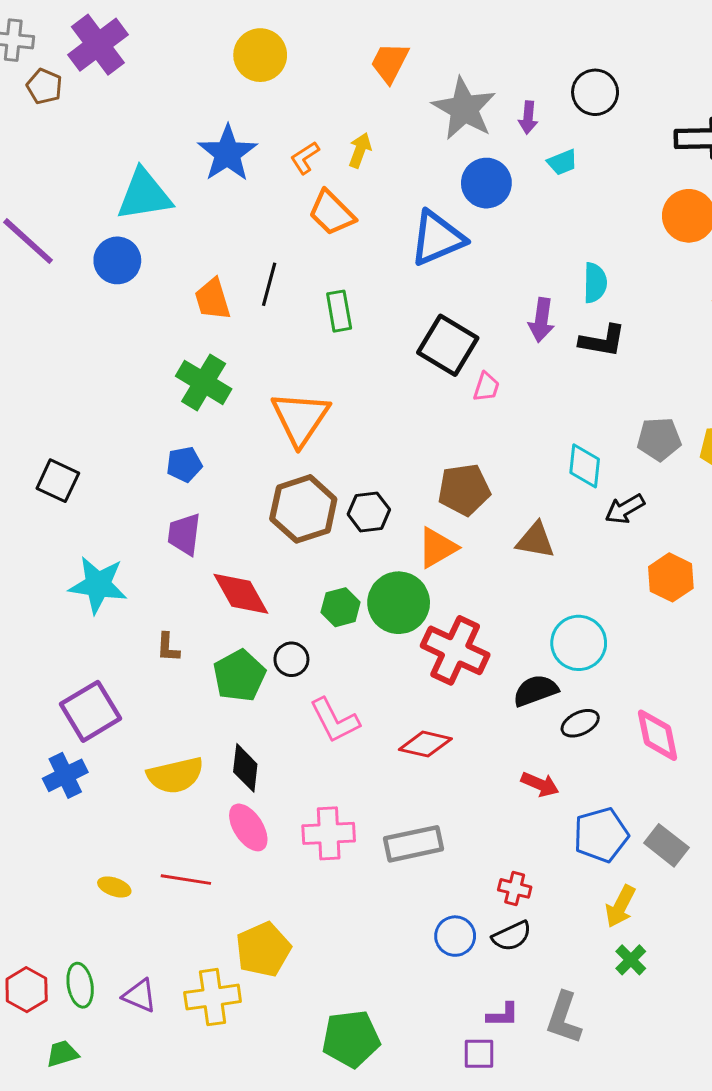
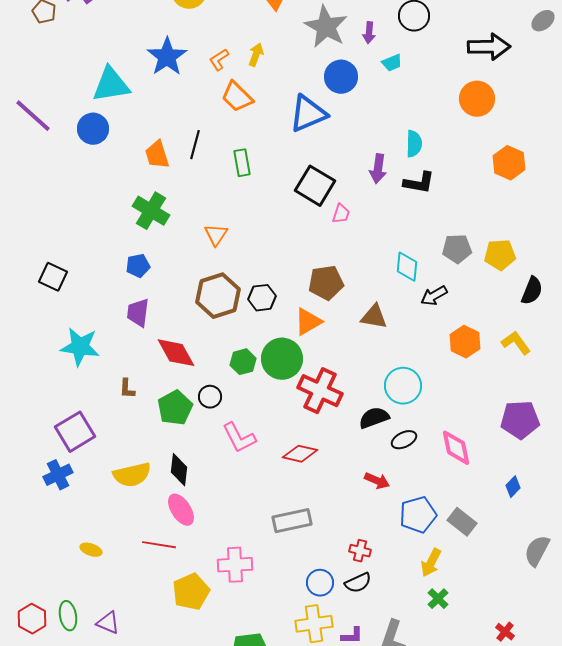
orange triangle: (300, 418) -> (216, 235), size x0.6
pink cross: (329, 833) -> (235, 565), moved
red line: (186, 880) -> (159, 545), moved
yellow cross: (213, 997) -> (314, 624), moved

